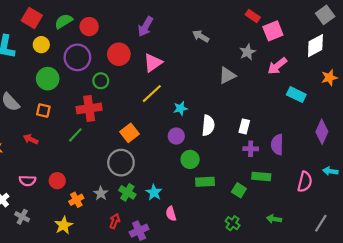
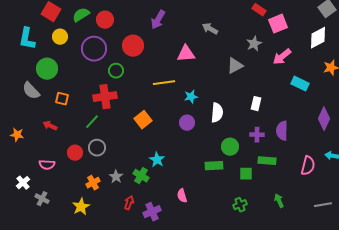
pink triangle: (153, 63) -> (186, 54), moved, turned 30
green circle: (48, 79) -> (47, 69), moved
yellow line: (152, 94) -> (164, 83), turned 35
white rectangle: (244, 126) -> (256, 104), moved
green circle: (190, 159) -> (230, 147), moved
gray circle: (121, 163) -> (97, 148), moved, size x0.7
red circle: (57, 181) -> (75, 153), moved
green square: (239, 190) -> (246, 174), turned -32
cyan star: (154, 192) -> (157, 160), moved
green arrow: (274, 219) -> (279, 201), turned 56
green cross: (233, 223) -> (240, 205), turned 32
gray line: (321, 223) -> (323, 205), turned 48

